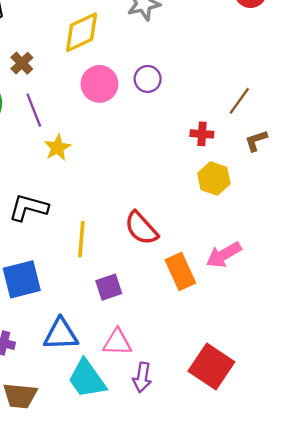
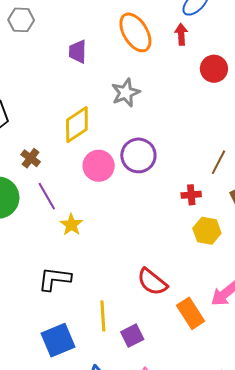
purple circle: (148, 79) -> (138, 155), size x1.5
yellow line: (81, 239) -> (103, 316), moved

